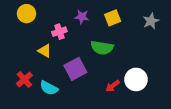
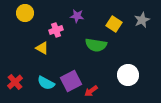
yellow square: (113, 18) -> (114, 24), moved, turned -35
purple square: (75, 69) -> (71, 81), moved
red cross: (24, 79) -> (15, 82), moved
red arrow: (113, 86) -> (91, 91), moved

